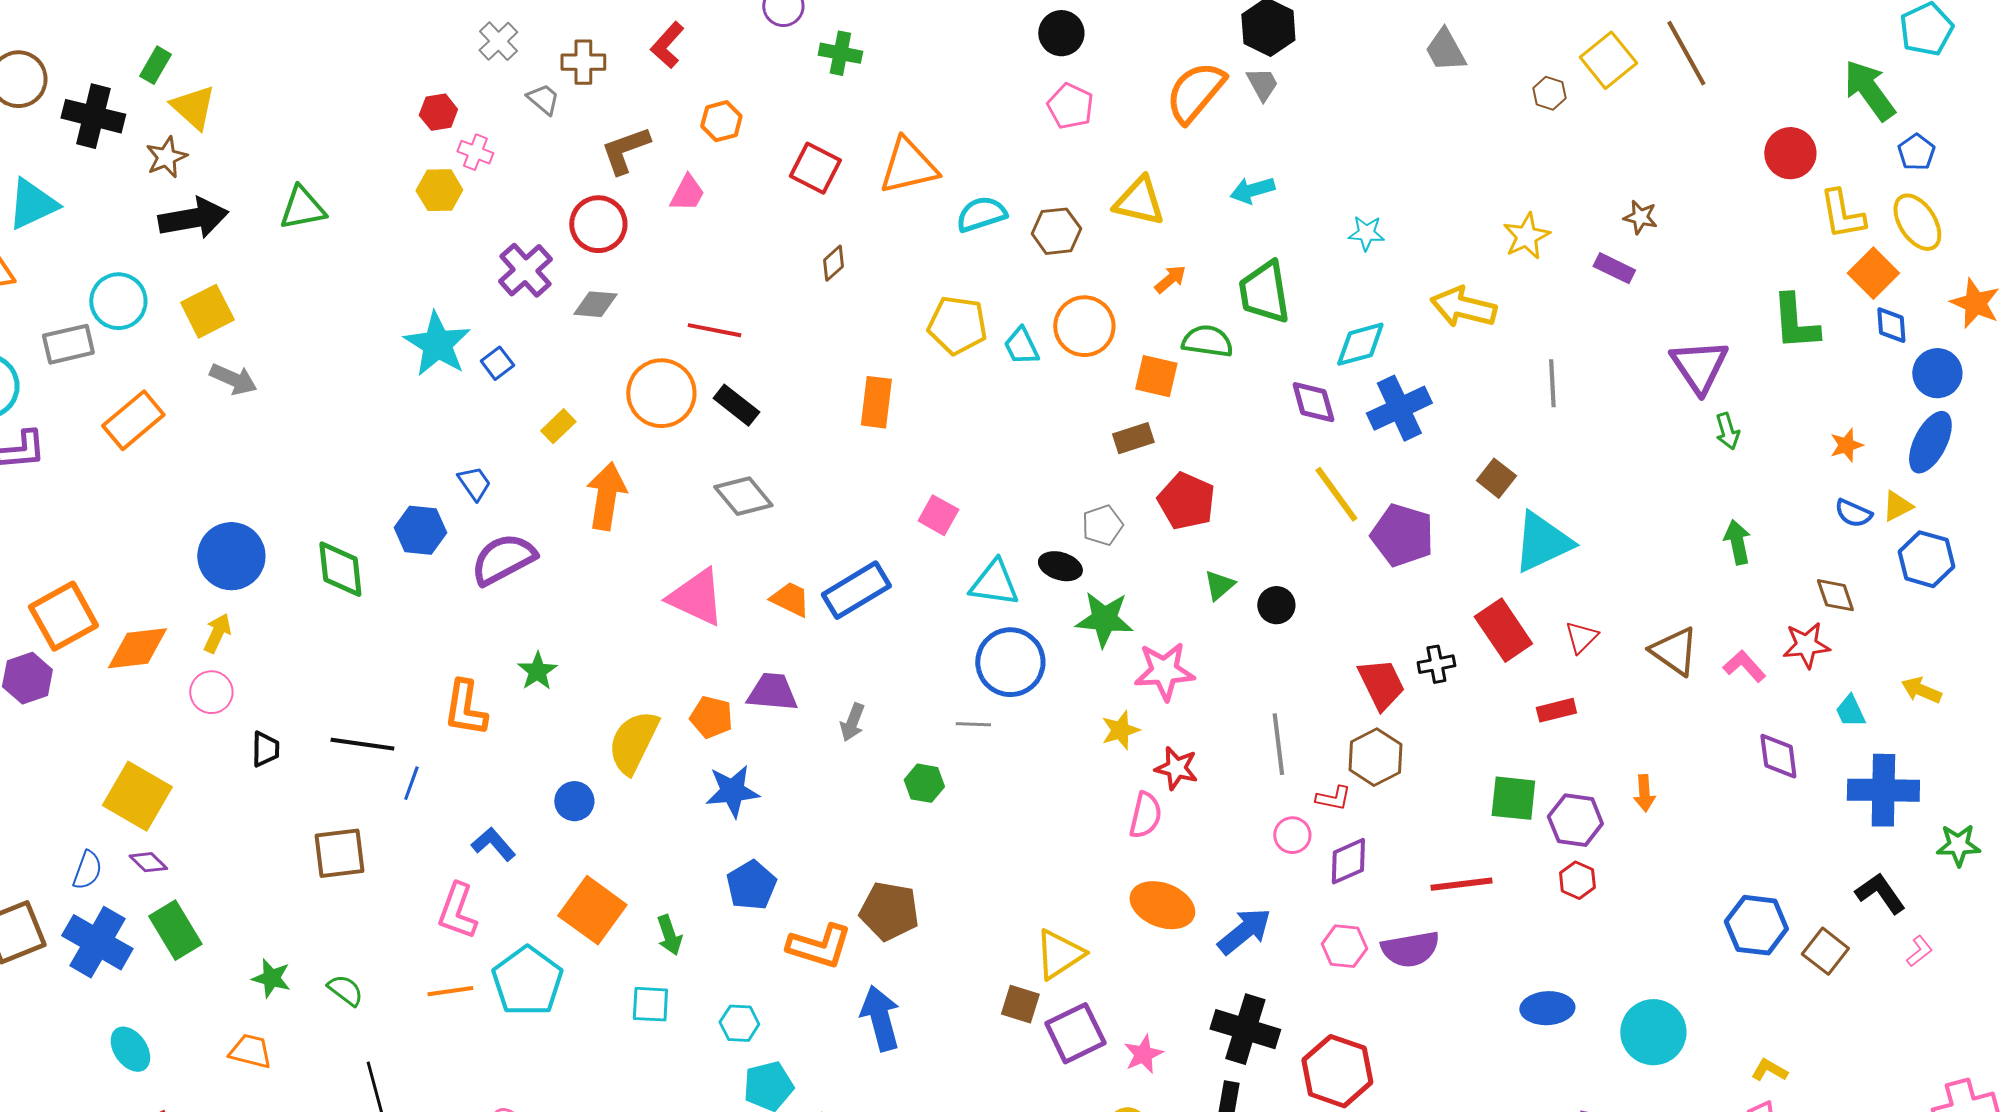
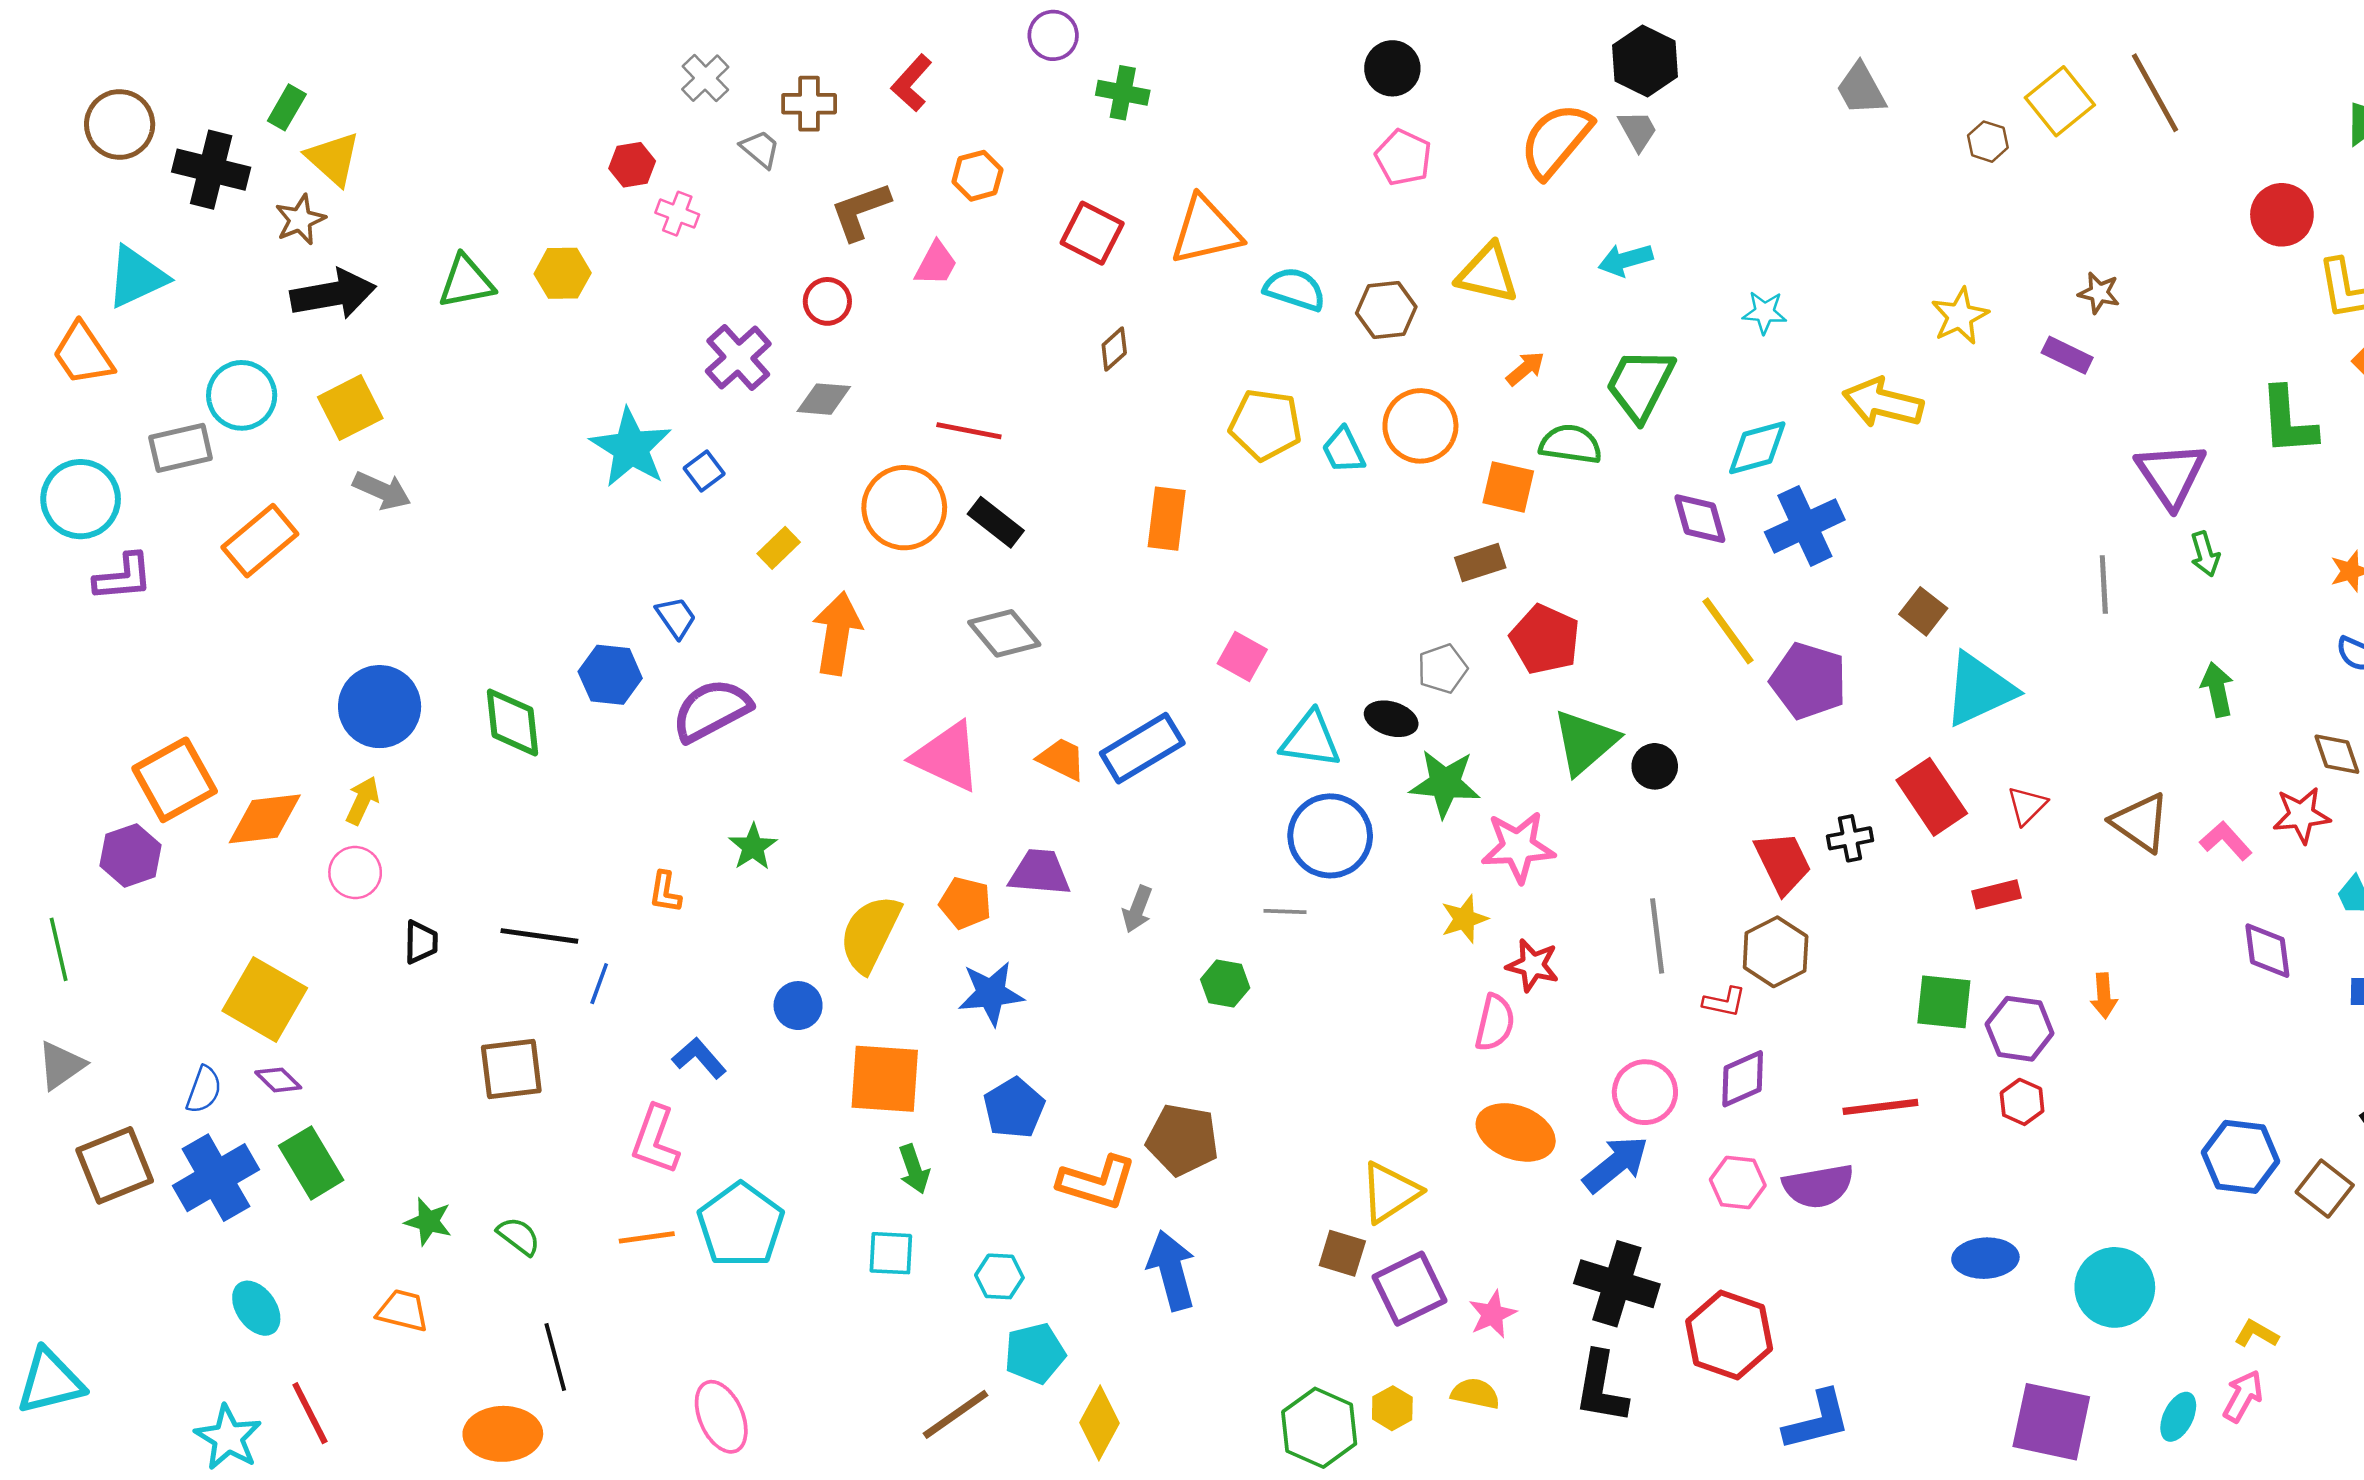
yellow hexagon: (439, 190) -> (563, 273), moved
cyan semicircle: (981, 214) -> (1295, 289), turned 36
red circle: (598, 224) -> (827, 301), size x0.7
green trapezoid: (1264, 292) -> (1640, 384), turned 36
gray line: (1552, 383) -> (2104, 585), moved
green triangle: (1219, 585) -> (1585, 742), size x1.8
orange L-shape: (465, 708) -> (665, 892), size x0.6
pink circle: (1292, 835) -> (1645, 1092), moved, size x1.4
orange square: (592, 910) -> (885, 1079), moved, turned -32
blue cross: (97, 942) -> (216, 1178), turned 30

